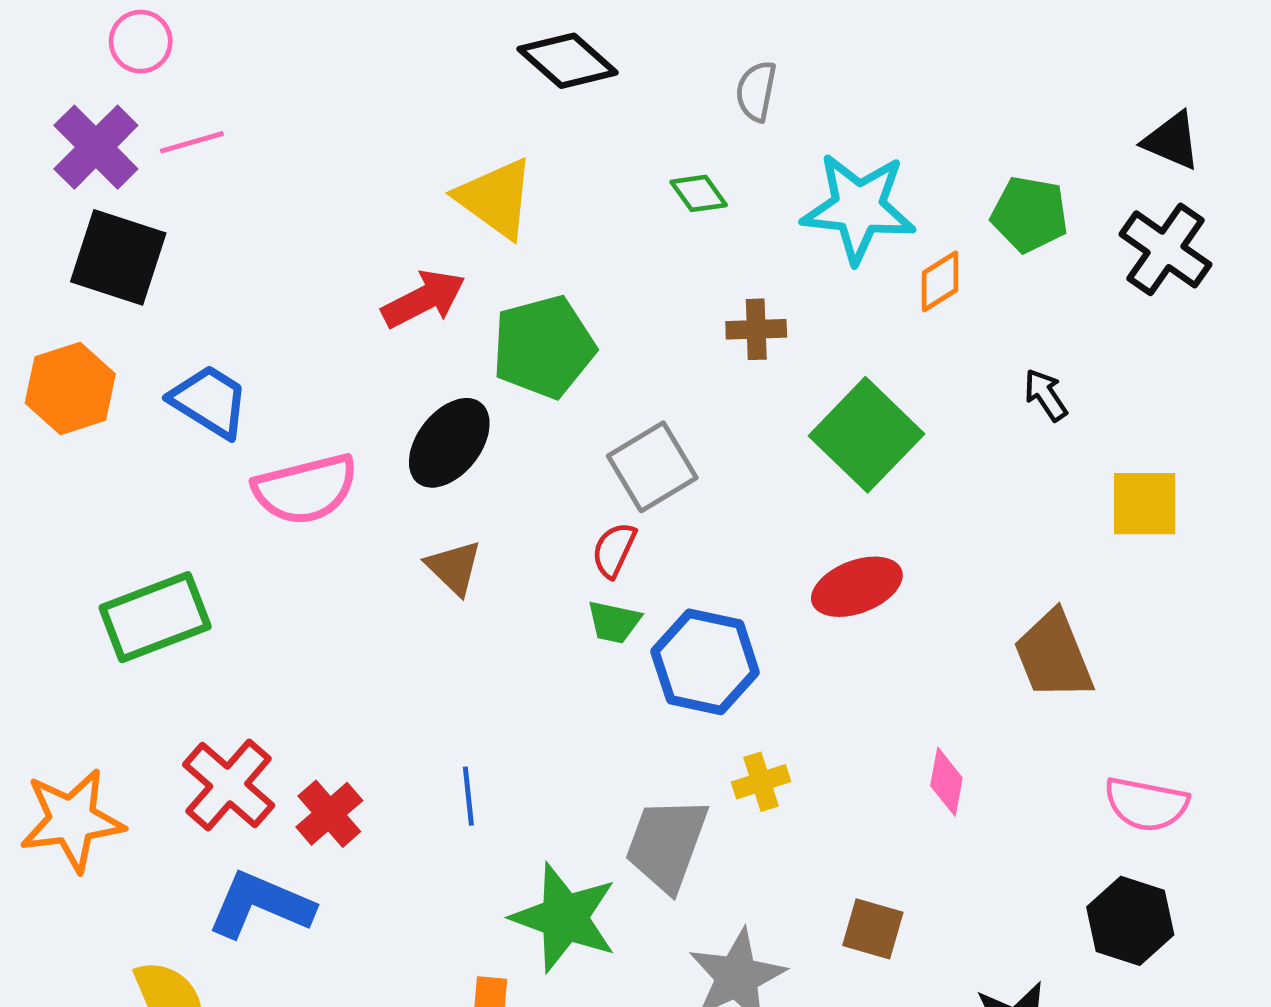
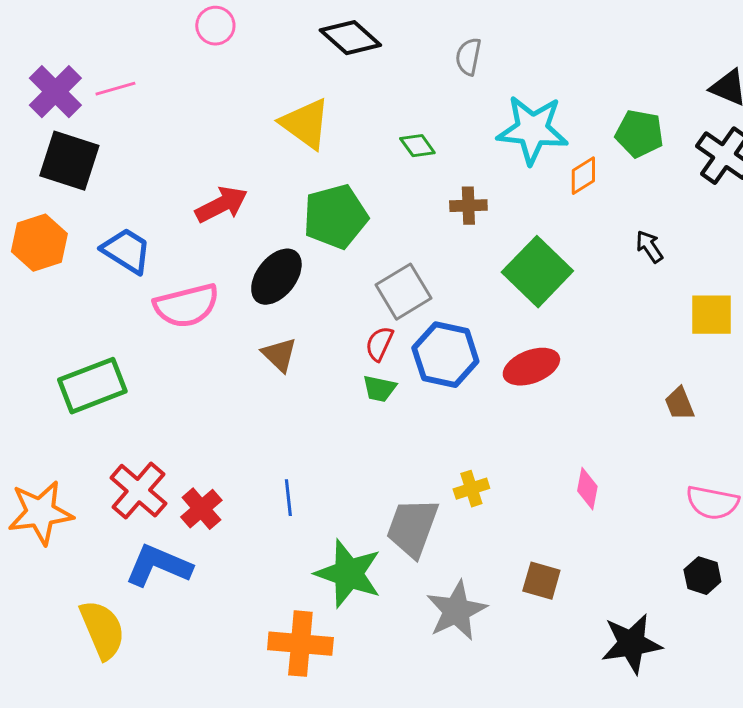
pink circle: (141, 42) -> (215, 26), moved
green diamond: (699, 193) -> (417, 146), moved
red arrow: (424, 299) -> (221, 205), moved
brown trapezoid: (1054, 655) -> (679, 404), moved, size x0.6
blue hexagon: (705, 662) -> (445, 355), moved
black hexagon: (1130, 921) -> (702, 576), size x0.7

